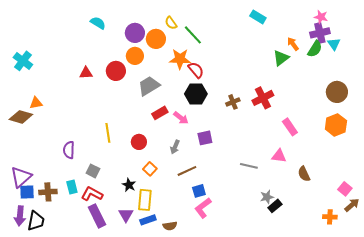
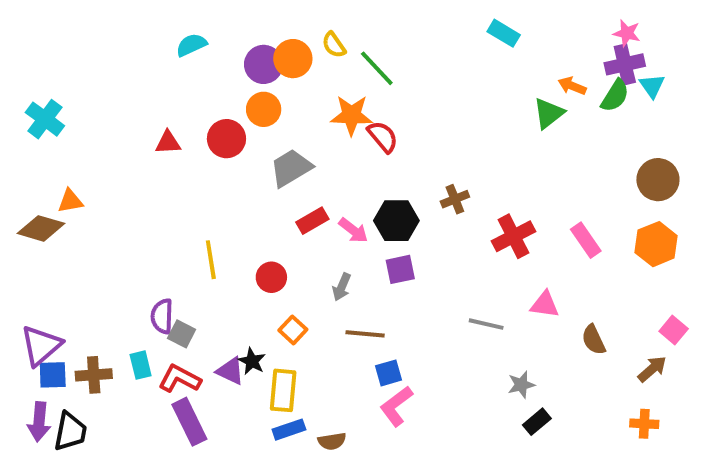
cyan semicircle: (98, 23) -> (191, 45), turned -56
orange circle: (156, 39) -> (293, 59), moved
orange arrow: (293, 44) -> (572, 86), turned -32
black hexagon: (196, 94) -> (396, 221), moved
red cross: (263, 98) -> (513, 236), moved
pink rectangle: (290, 127) -> (586, 240), moved
purple semicircle: (69, 150) -> (162, 316), moved
brown line: (187, 171) -> (365, 334), turned 30
pink square: (345, 189) -> (674, 330), moved
brown arrow: (352, 205) -> (652, 369), moved
black rectangle: (275, 206) -> (537, 422), moved
purple triangle: (126, 215) -> (230, 371), moved, turned -35

